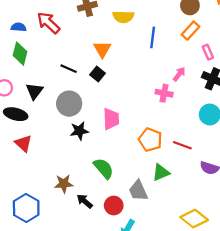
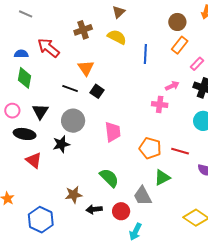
yellow semicircle: (123, 17) -> (117, 37), turned -150
orange triangle: (102, 49) -> (86, 68), moved
pink rectangle: (208, 52) -> (197, 64), turned 72
pink arrow: (179, 74) -> (172, 86), turned 32
black star: (79, 131) -> (61, 144), moved
black arrow: (85, 201) -> (94, 209), turned -42

